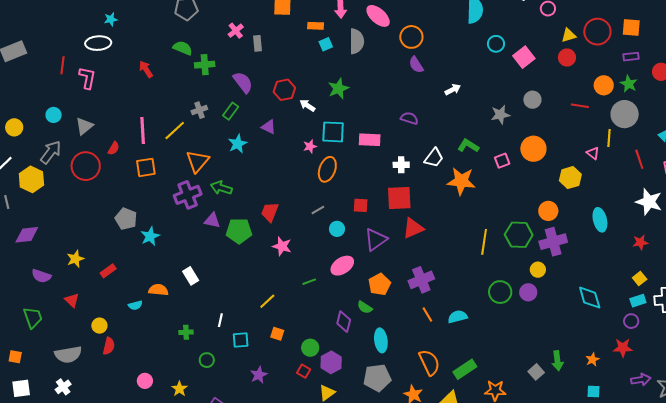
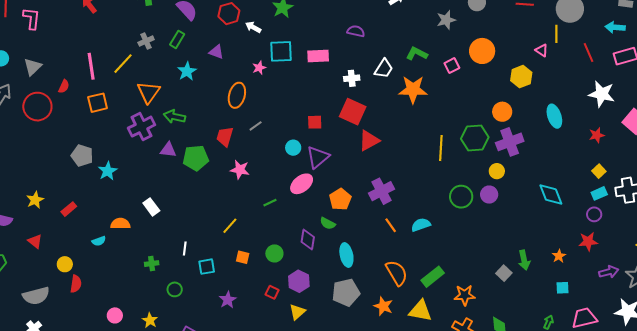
orange ellipse: (327, 169) -> (237, 95), moved
red square: (399, 198) -> (353, 112), turned 32
gray line: (318, 210) -> (256, 126), moved
purple triangle: (376, 240) -> (318, 157), moved
green circle: (310, 348) -> (274, 253), moved

